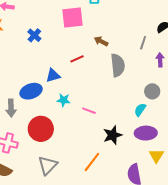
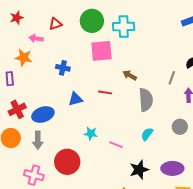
blue cross: (34, 35) -> (63, 68), turned -32
red line: (77, 59) -> (105, 92), turned 32
blue triangle: (53, 75) -> (75, 99), moved
blue ellipse: (31, 91) -> (43, 114), moved
cyan semicircle: (140, 110) -> (147, 134), moved

